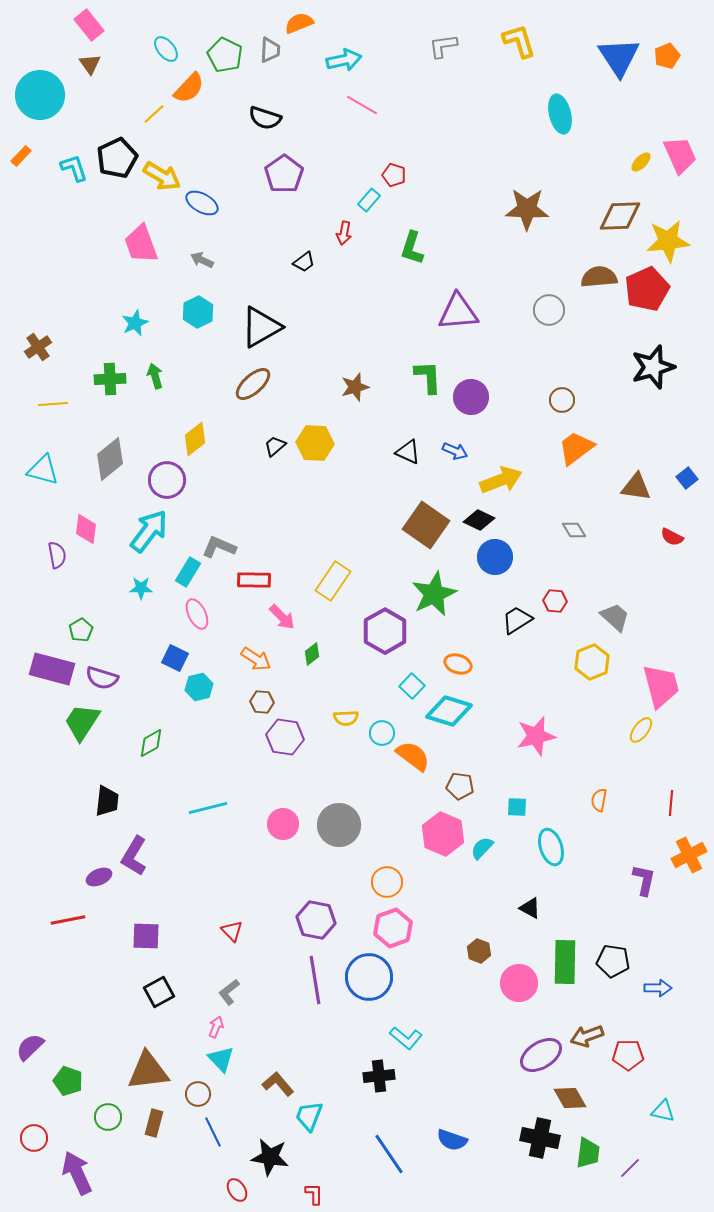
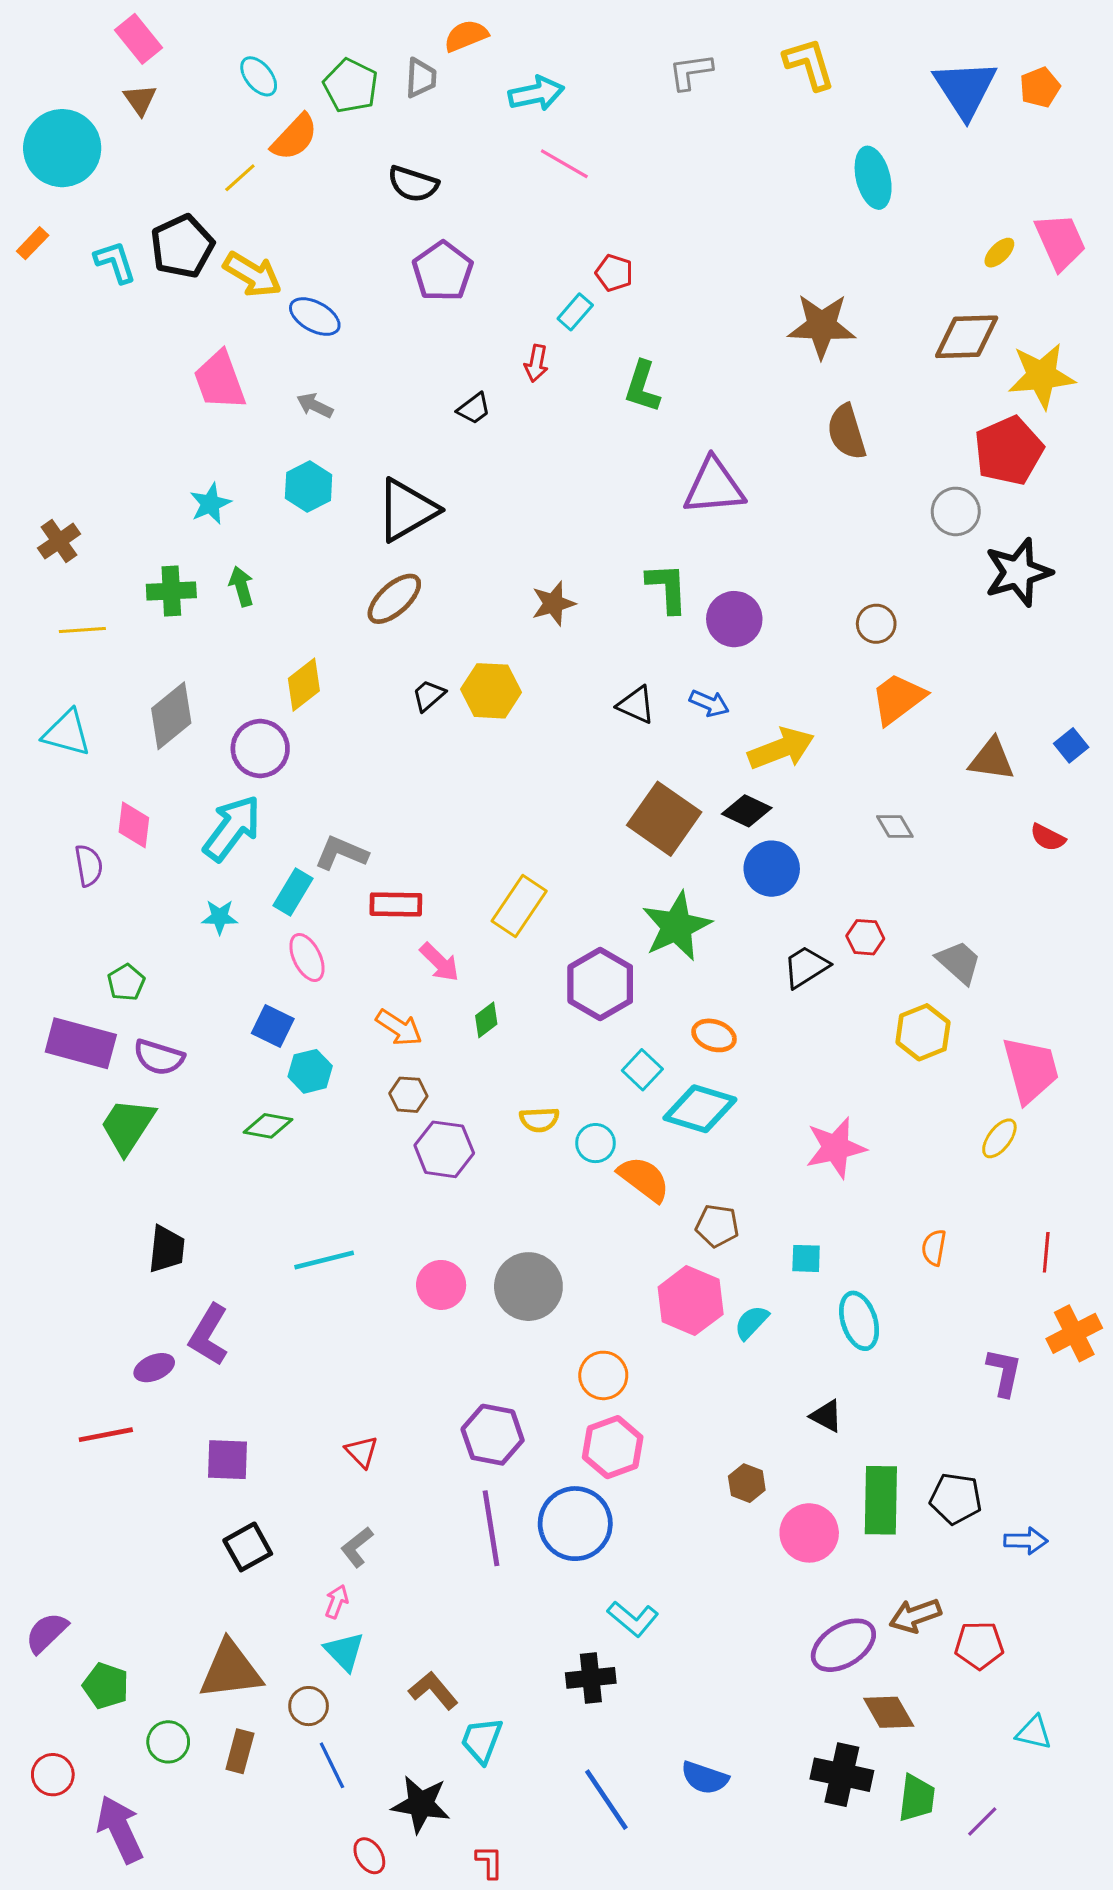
brown semicircle: (599, 277) -> (847, 432), moved, turned -102
gray circle: (549, 310) -> (956, 511), moved
green diamond: (151, 743) -> (268, 1126), moved, turned 40

